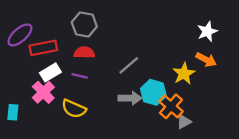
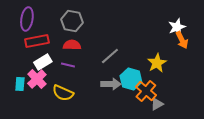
purple ellipse: (20, 35) -> (27, 19), moved, turned -40
orange arrow: (206, 60) -> (182, 40), moved, turned 36
cyan rectangle: (13, 112) -> (20, 84), moved

